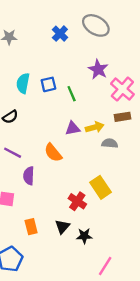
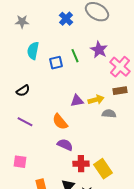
cyan semicircle: (23, 83) -> (33, 51), moved
green line: (72, 94) -> (75, 56), moved
purple semicircle: (29, 176) -> (65, 145), moved, turned 112
yellow rectangle: (100, 187) -> (103, 169), moved
red cross: (77, 201) -> (81, 164), turned -35

